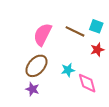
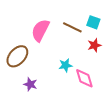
brown ellipse: (36, 66) -> (17, 56), moved

